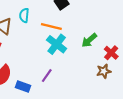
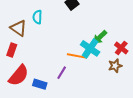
orange line: (51, 26) -> (77, 56), moved
cyan cross: (57, 44) -> (90, 48), moved

